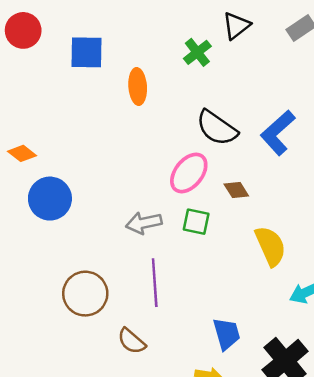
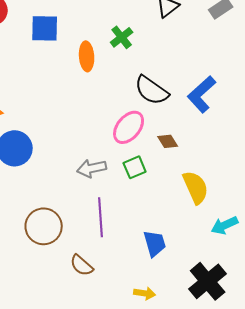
green cross: (197, 52) -> (122, 37), moved
green square: (196, 222) -> (135, 167), turned -35
blue trapezoid: (227, 334) -> (155, 243), moved

